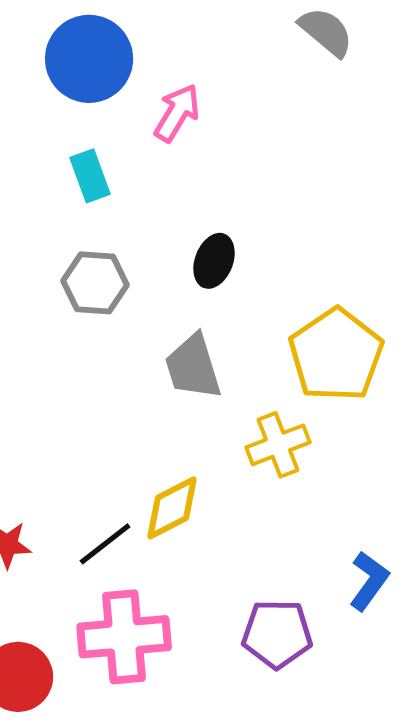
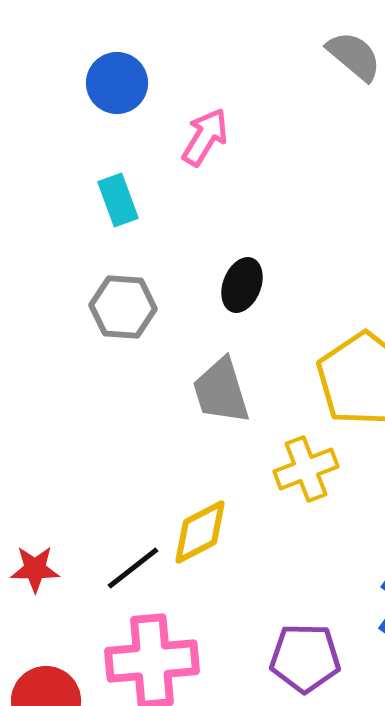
blue circle: (89, 59) -> (117, 83), size x0.7

